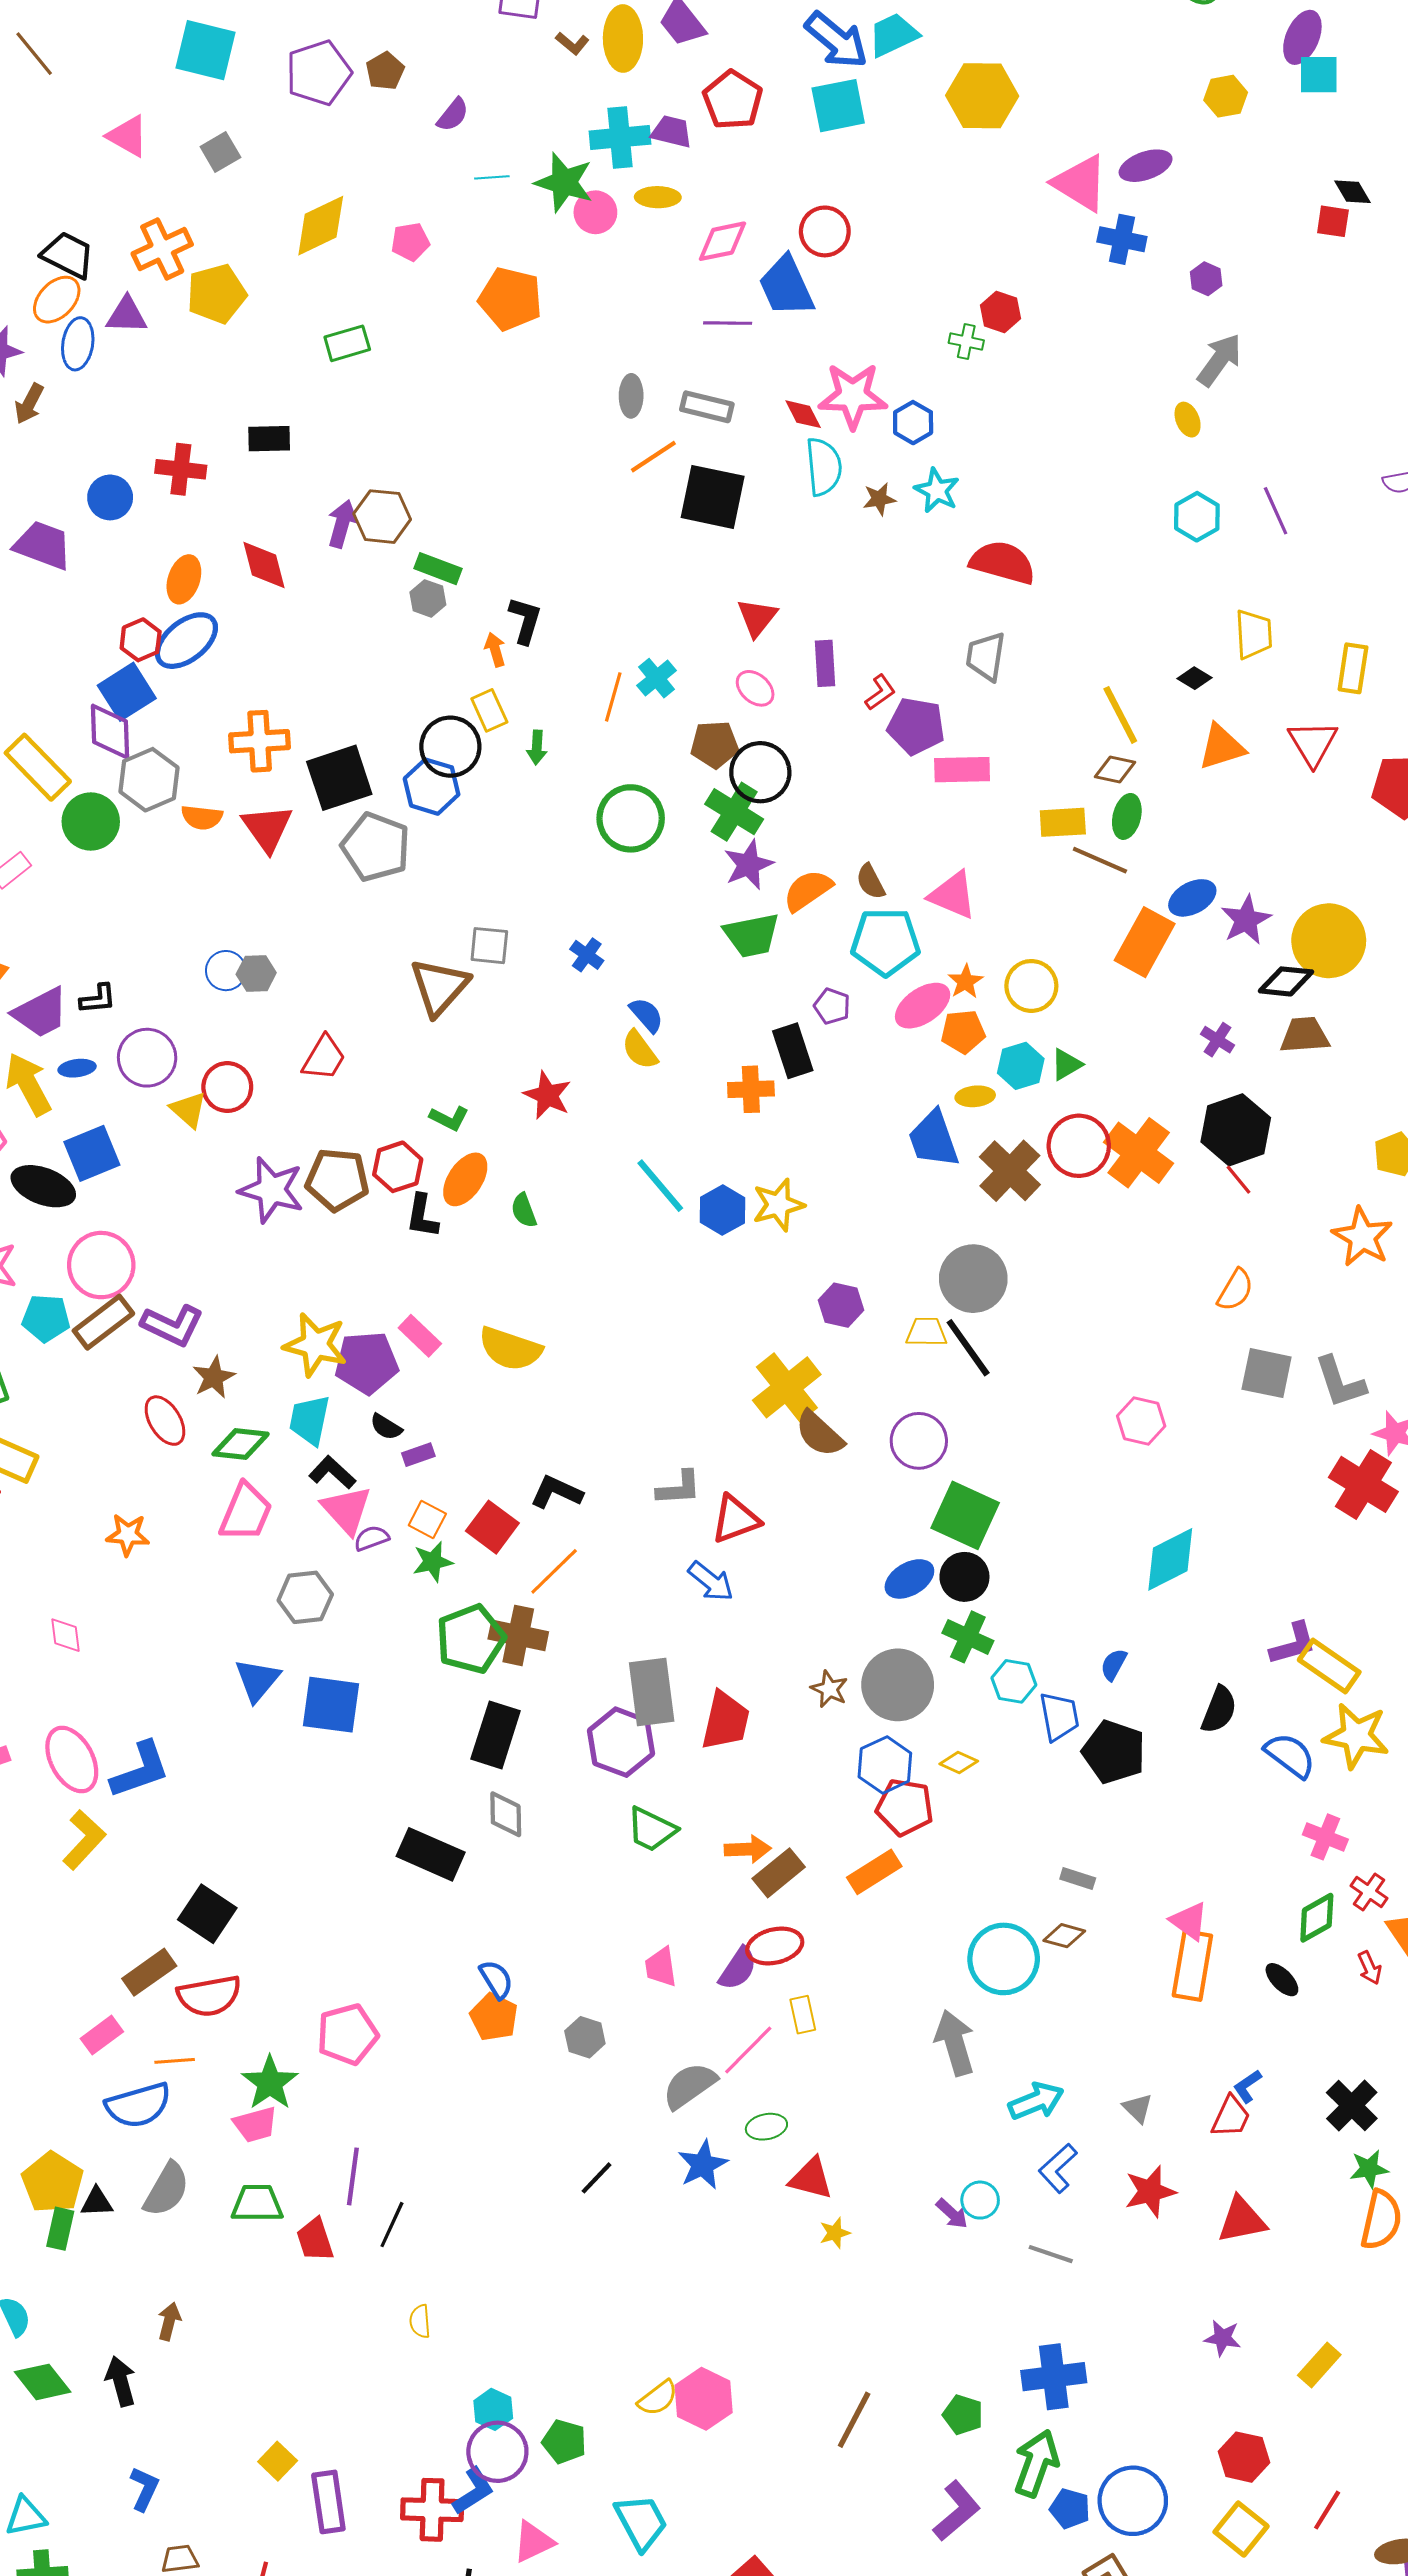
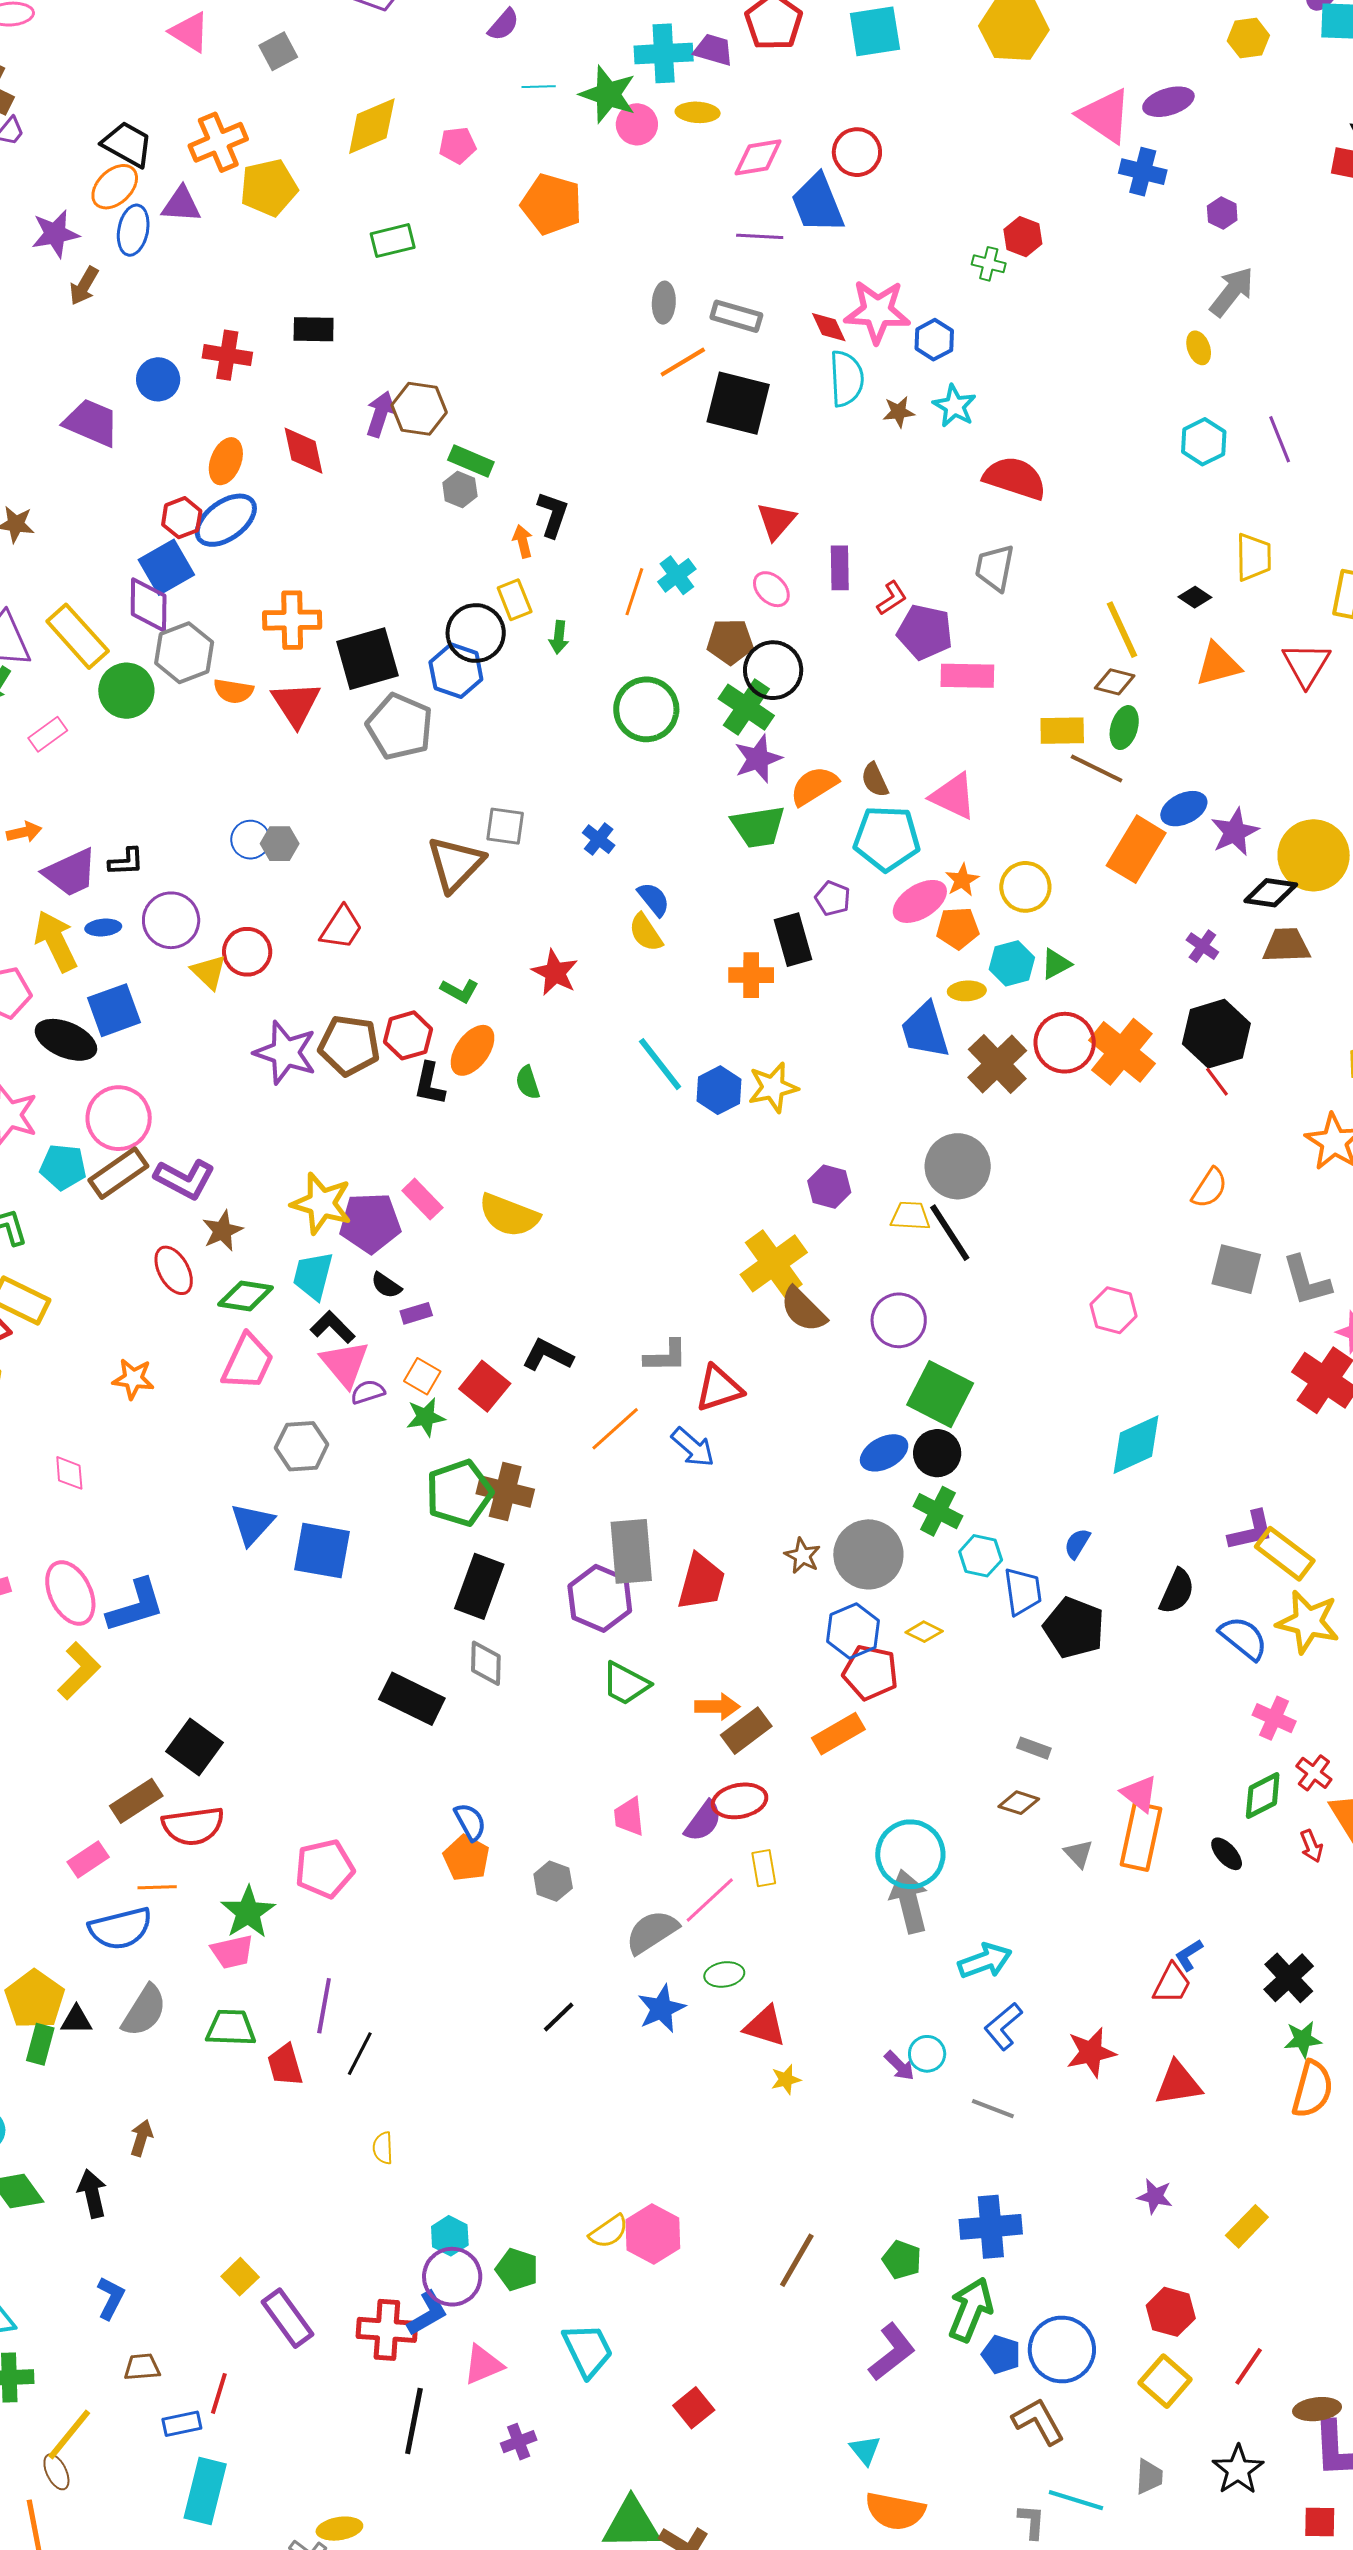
orange line: (554, 1571) -> (615, 1429), moved
cyan circle: (1004, 1959) -> (910, 1854), moved
gray triangle: (1138, 2108) -> (1078, 1854), moved
purple rectangle: (328, 2502) -> (287, 2318), turned -30

